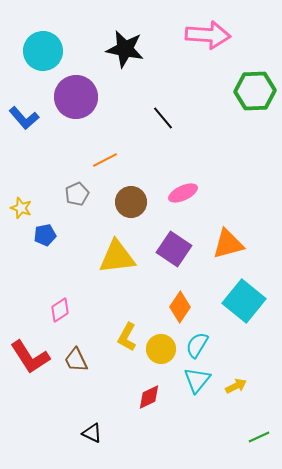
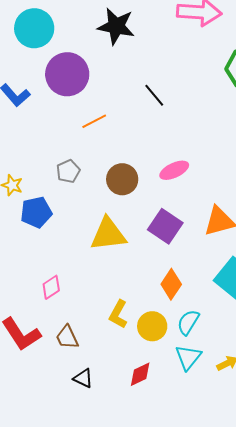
orange line: (105, 160) -> (94, 121), moved
blue pentagon: (45, 235) -> (36, 212), size x1.4
black triangle: (92, 433) -> (83, 378), moved

